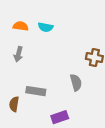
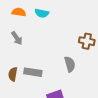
gray arrow: (18, 54) -> (17, 38), turned -48
brown semicircle: (14, 104) -> (13, 74), moved

